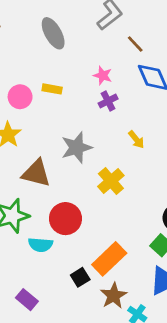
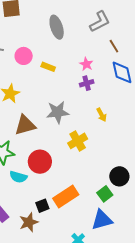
pink circle: (20, 97) -> (24, 56), moved
brown triangle: (36, 173) -> (25, 125), turned -40
brown star: (114, 296) -> (29, 222), moved

